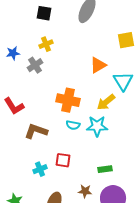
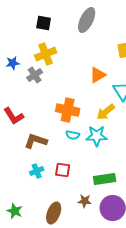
yellow cross: (46, 44) -> (46, 54), size x1.5
cyan cross: (40, 169) -> (37, 171), moved
green rectangle: (105, 169) -> (105, 179), size x1.5

